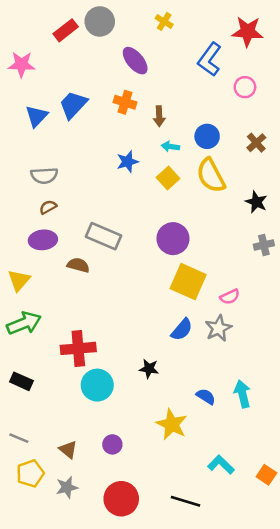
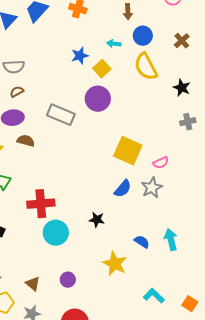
brown arrow: (159, 116) -> (128, 12), moved
yellow square: (168, 178) -> (102, 69), moved
purple circle: (173, 239) -> (98, 99), moved
brown semicircle: (78, 265) -> (26, 141), moved

